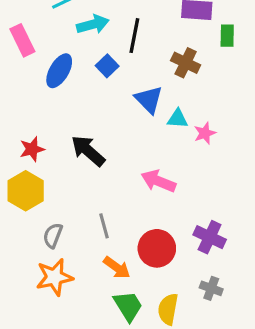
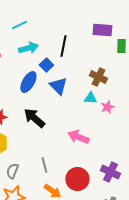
cyan arrow: (93, 24) -> (28, 48), moved
brown cross: (186, 63) -> (98, 77), moved
blue ellipse: (59, 71) -> (28, 82), moved
blue triangle: (149, 100) -> (58, 86), moved

